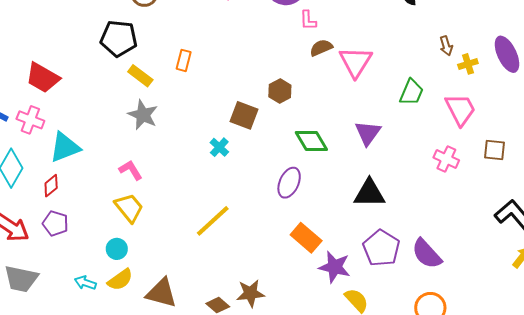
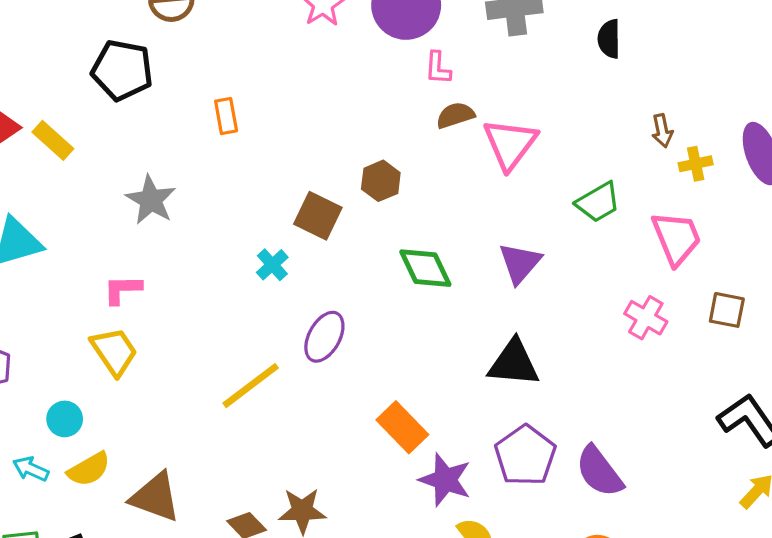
orange rectangle: (184, 60) -> (226, 116), turned -30
yellow rectangle: (140, 76) -> (53, 140), moved
green trapezoid: (411, 92) -> (598, 202), turned 32
pink L-shape: (131, 170) -> (122, 290), turned -65
purple ellipse: (289, 183) -> (324, 337), moved
cyan circle: (117, 249) -> (65, 419), moved

